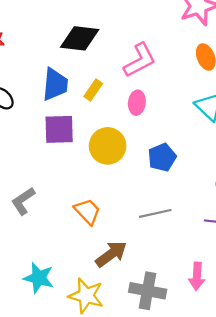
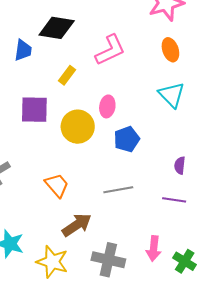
blue trapezoid: (55, 84) -> (23, 50), moved, size x0.7
pink ellipse: (137, 103) -> (107, 106), moved

